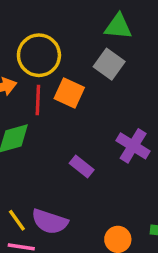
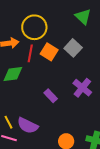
green triangle: (118, 27) -> (83, 17), turned 30
gray square: (109, 64) -> (73, 48), moved

